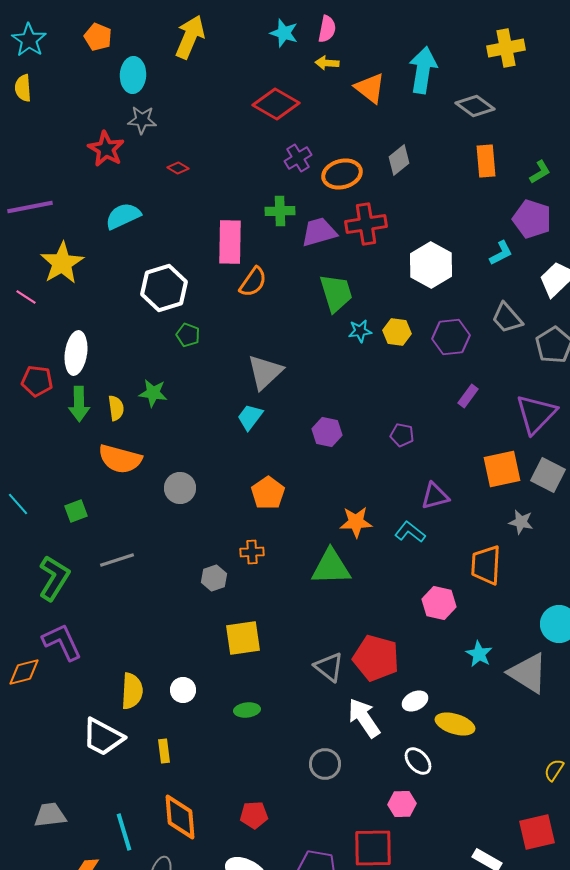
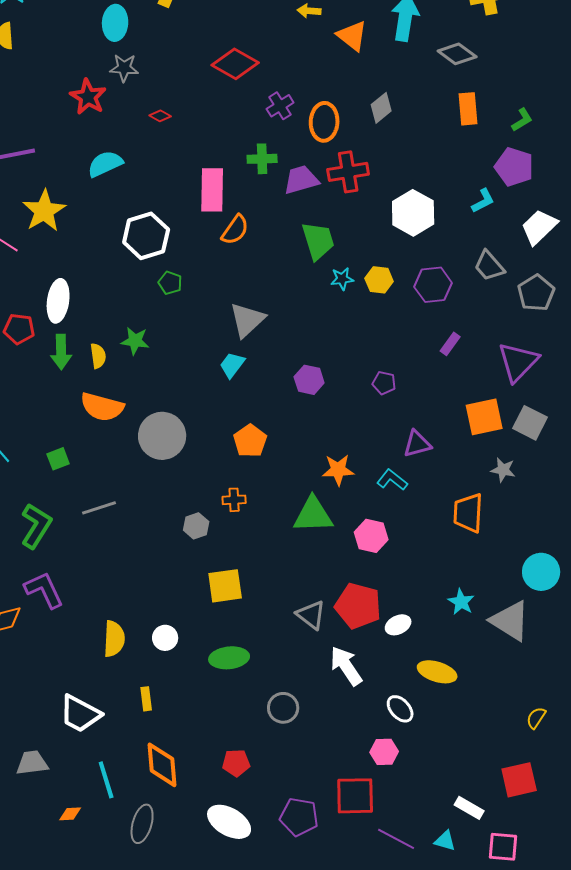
red diamond: (276, 104) -> (235, 64), moved
orange ellipse: (342, 174) -> (324, 122), turned -72
gray circle: (180, 488) -> (162, 436), size x1.5
pink hexagon: (439, 603) -> (371, 536), moved
white ellipse: (415, 701) -> (398, 625), moved
green ellipse: (247, 710) -> (229, 658), size x1.5
white trapezoid: (103, 737) -> (80, 714), moved
gray circle: (325, 764) -> (283, 708), moved

